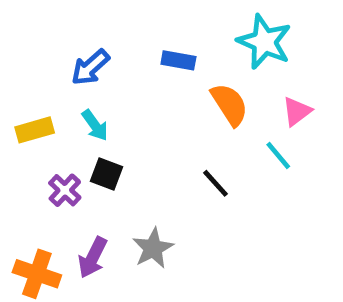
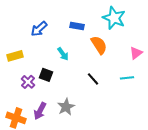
pink triangle: (297, 111) -> (136, 53), moved
cyan arrow: (95, 125) -> (63, 54), moved
cyan line: (278, 155) -> (127, 78), moved, turned -56

